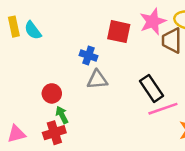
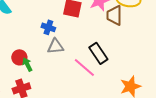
pink line: (163, 109) -> (84, 67), moved, turned 60
green arrow: (62, 115) -> (27, 64), moved

